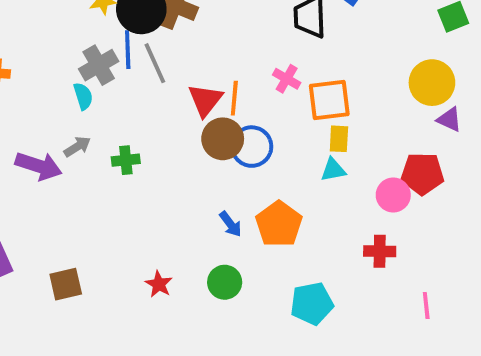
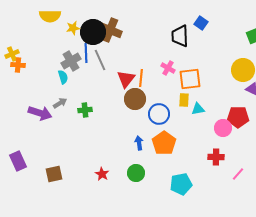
yellow rectangle: (339, 139) -> (184, 100), moved
blue circle: (252, 147) -> (159, 114), moved
cyan triangle: (333, 170) -> (198, 109), moved
blue arrow: (230, 224) -> (139, 143), turned -152
pink line: (426, 305) -> (238, 174), moved, turned 48

